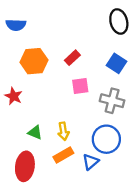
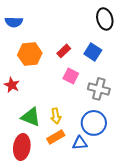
blue square: (117, 63) -> (93, 52), moved
pink square: (80, 86) -> (71, 76), turned 35
green triangle: (35, 132) -> (31, 117), size x1.5
blue triangle: (91, 162) -> (80, 143), turned 35

